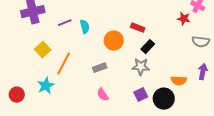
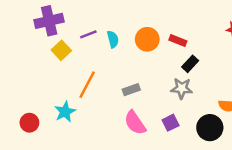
orange circle: (114, 41) -> (147, 39), moved
yellow square: (43, 50) -> (61, 50), moved
pink semicircle: (103, 95) -> (135, 123), size x1.5
purple square: (141, 95) -> (171, 123), moved

